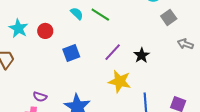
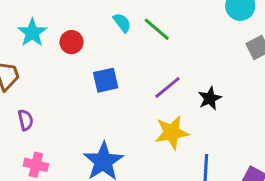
yellow star: (120, 81) -> (172, 132), turned -30
purple semicircle: (40, 97) -> (26, 120), moved, turned -128

